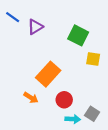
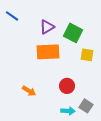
purple triangle: (35, 27) -> (47, 27), moved
orange rectangle: (48, 74) -> (48, 52), moved, turned 45
red circle: (64, 100) -> (67, 86), moved

